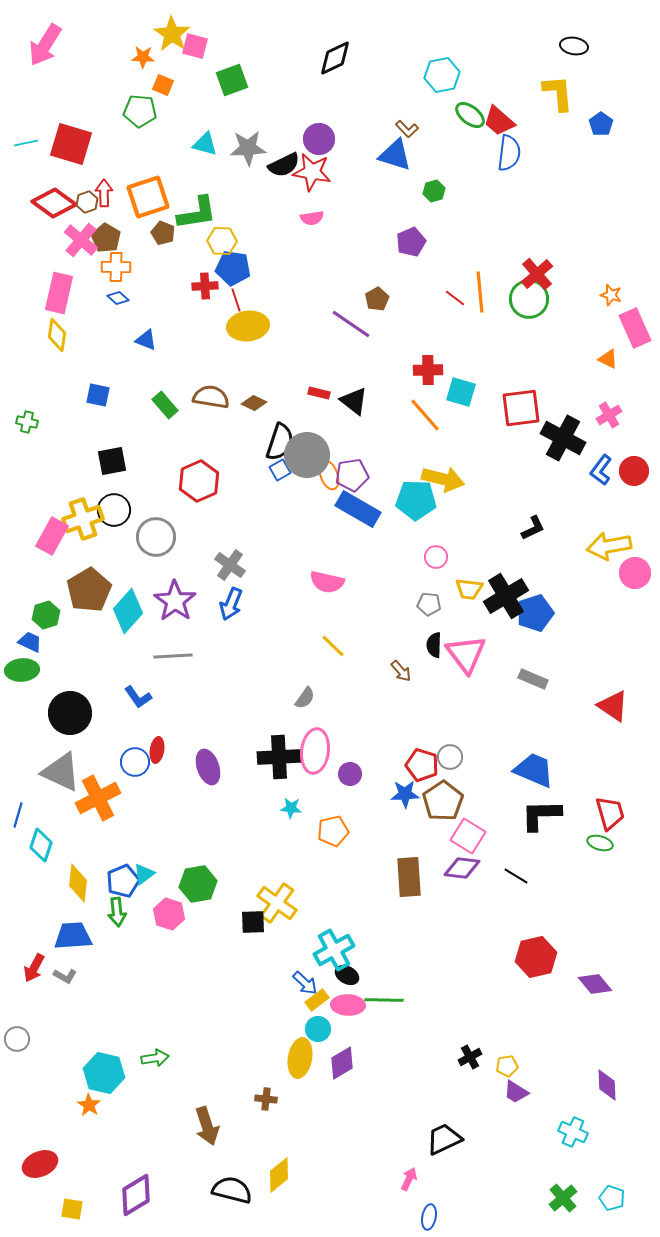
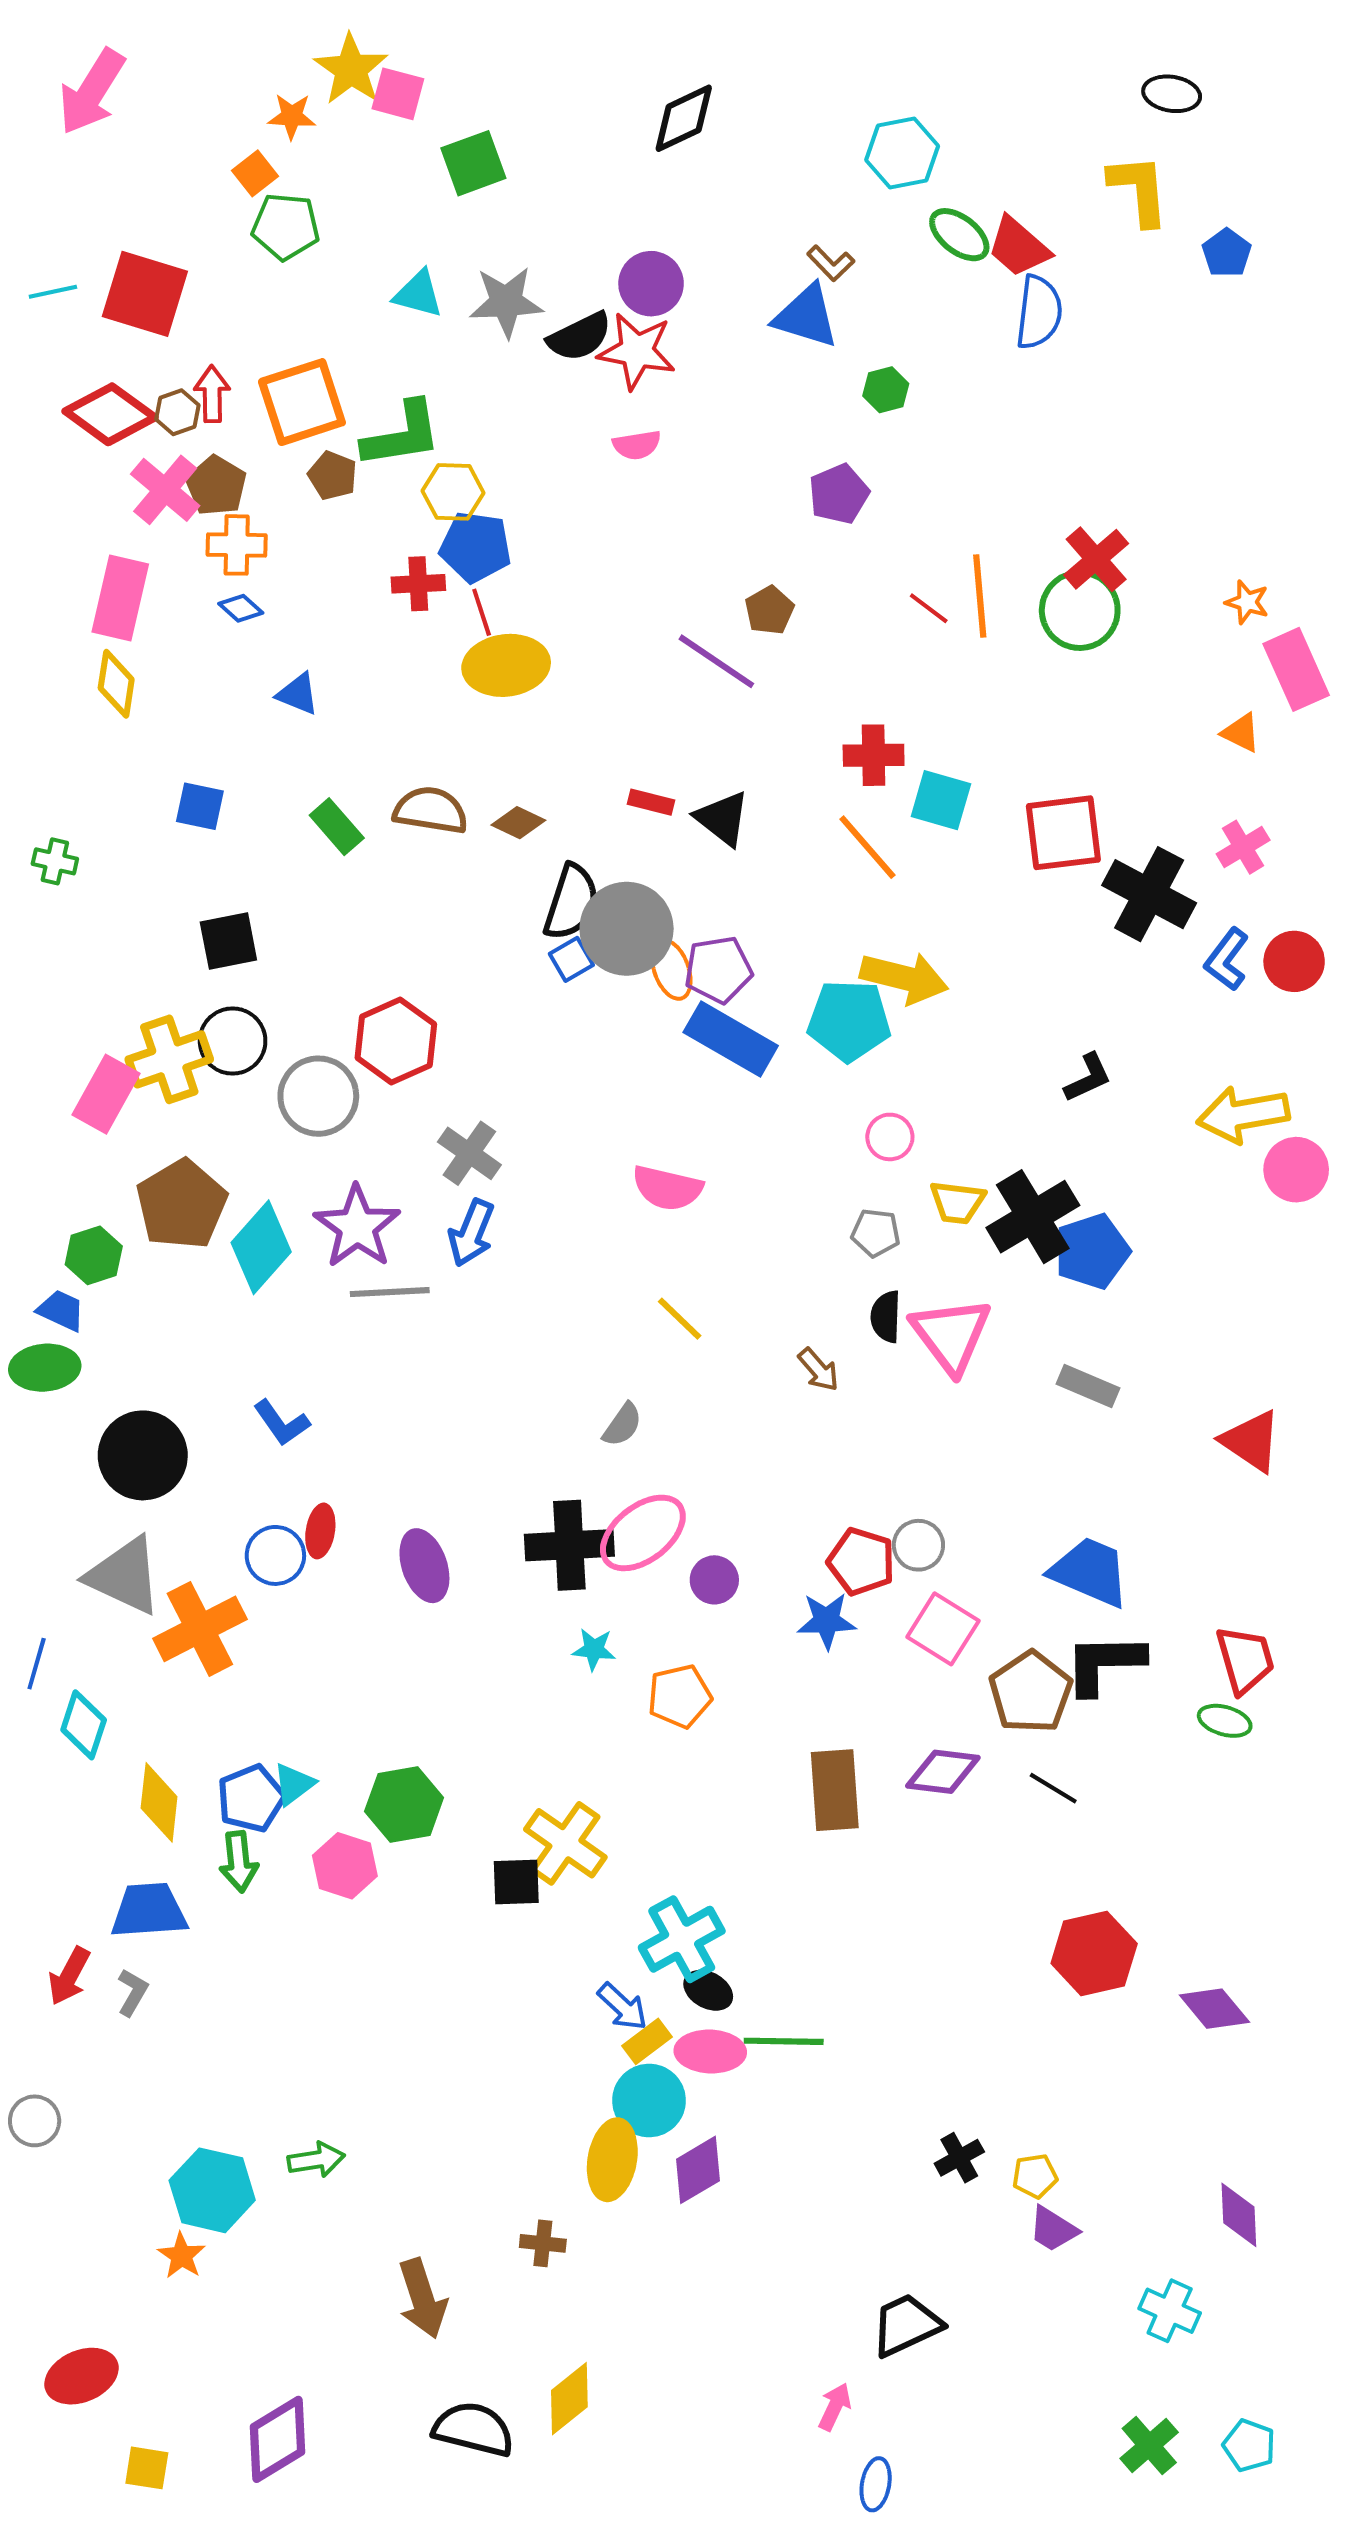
orange square: (163, 85) -> (255, 173), moved, turned 30
red hexagon: (199, 481) -> (396, 1041), moved
gray line: (173, 656) -> (390, 1292), moved
pink ellipse: (315, 751) -> (643, 1533), turned 45
brown pentagon: (443, 801) -> (1031, 1692), moved
pink square: (468, 836) -> (943, 1629), moved
gray L-shape: (65, 976) -> (133, 1992), turned -90
cyan circle: (318, 1029) -> (649, 2100), size x1.4

